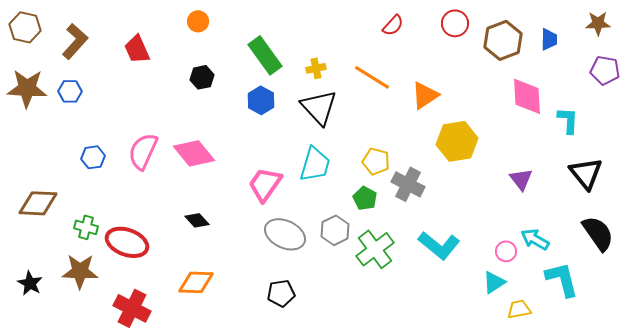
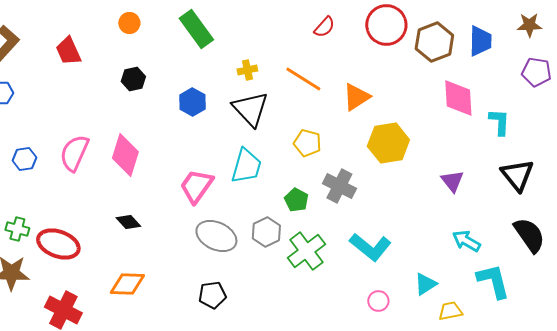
red circle: (455, 23) -> (386, 25), size x1.5
blue trapezoid: (549, 39) -> (480, 41), size x1.4
green rectangle: (265, 55) -> (196, 29), moved
pink diamond: (194, 153) -> (125, 155), turned 57
yellow pentagon: (376, 161) -> (307, 143), moved
pink circle: (506, 251) -> (378, 301), moved

